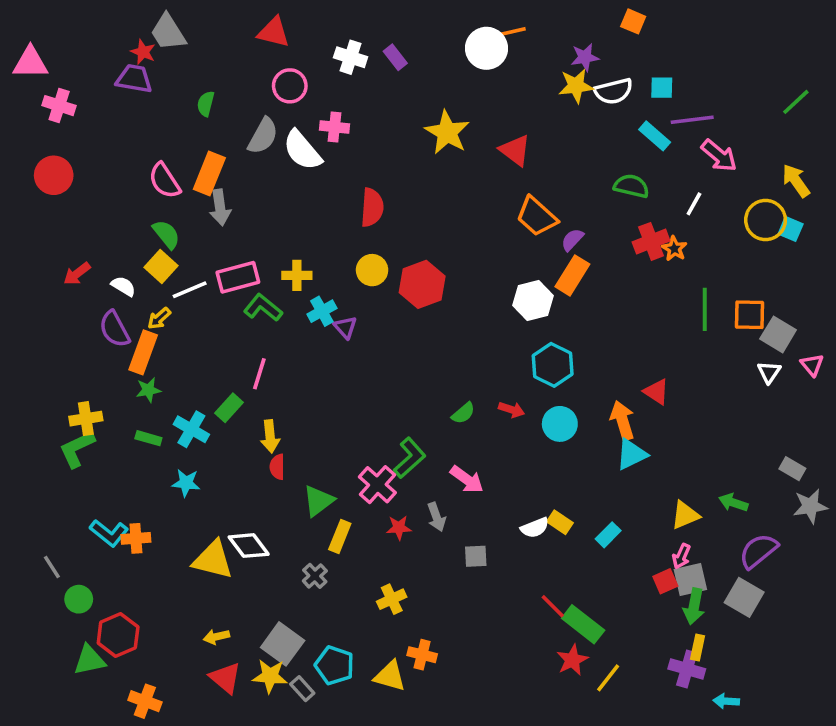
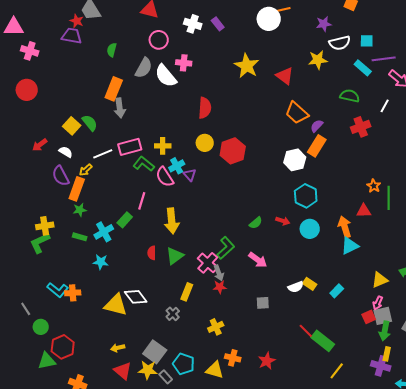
yellow star: (576, 86) -> (318, 60), moved
pink semicircle: (165, 181) -> (165, 177), moved
orange star: (674, 249) -> (374, 186), moved
yellow square: (161, 267) -> (72, 126), moved
green line: (705, 309) -> (389, 198), moved
red triangle: (656, 392) -> (364, 211), turned -35
cyan cross: (191, 429) -> (104, 232), turned 30
yellow arrow: (270, 436) -> (172, 221), moved, size x1.4
green triangle: (318, 501) -> (175, 256), moved
gray arrow: (436, 517) -> (219, 273), moved
red star: (572, 660) -> (267, 361), moved

